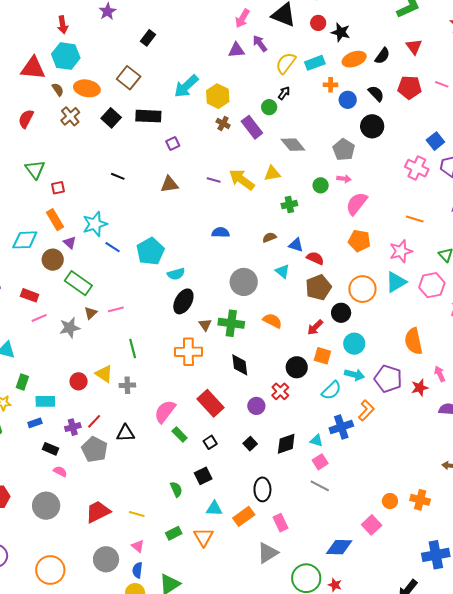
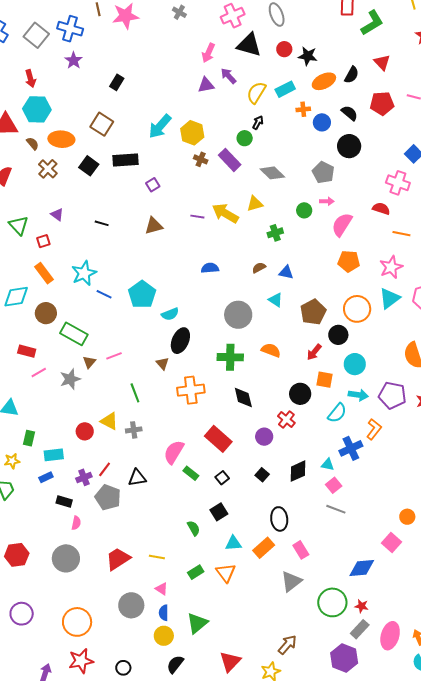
purple triangle: (70, 243) -> (57, 214), moved
red semicircle: (315, 258) -> (381, 209), moved
brown triangle: (205, 325) -> (162, 363), moved
pink semicircle: (60, 471) -> (76, 523), turned 80

